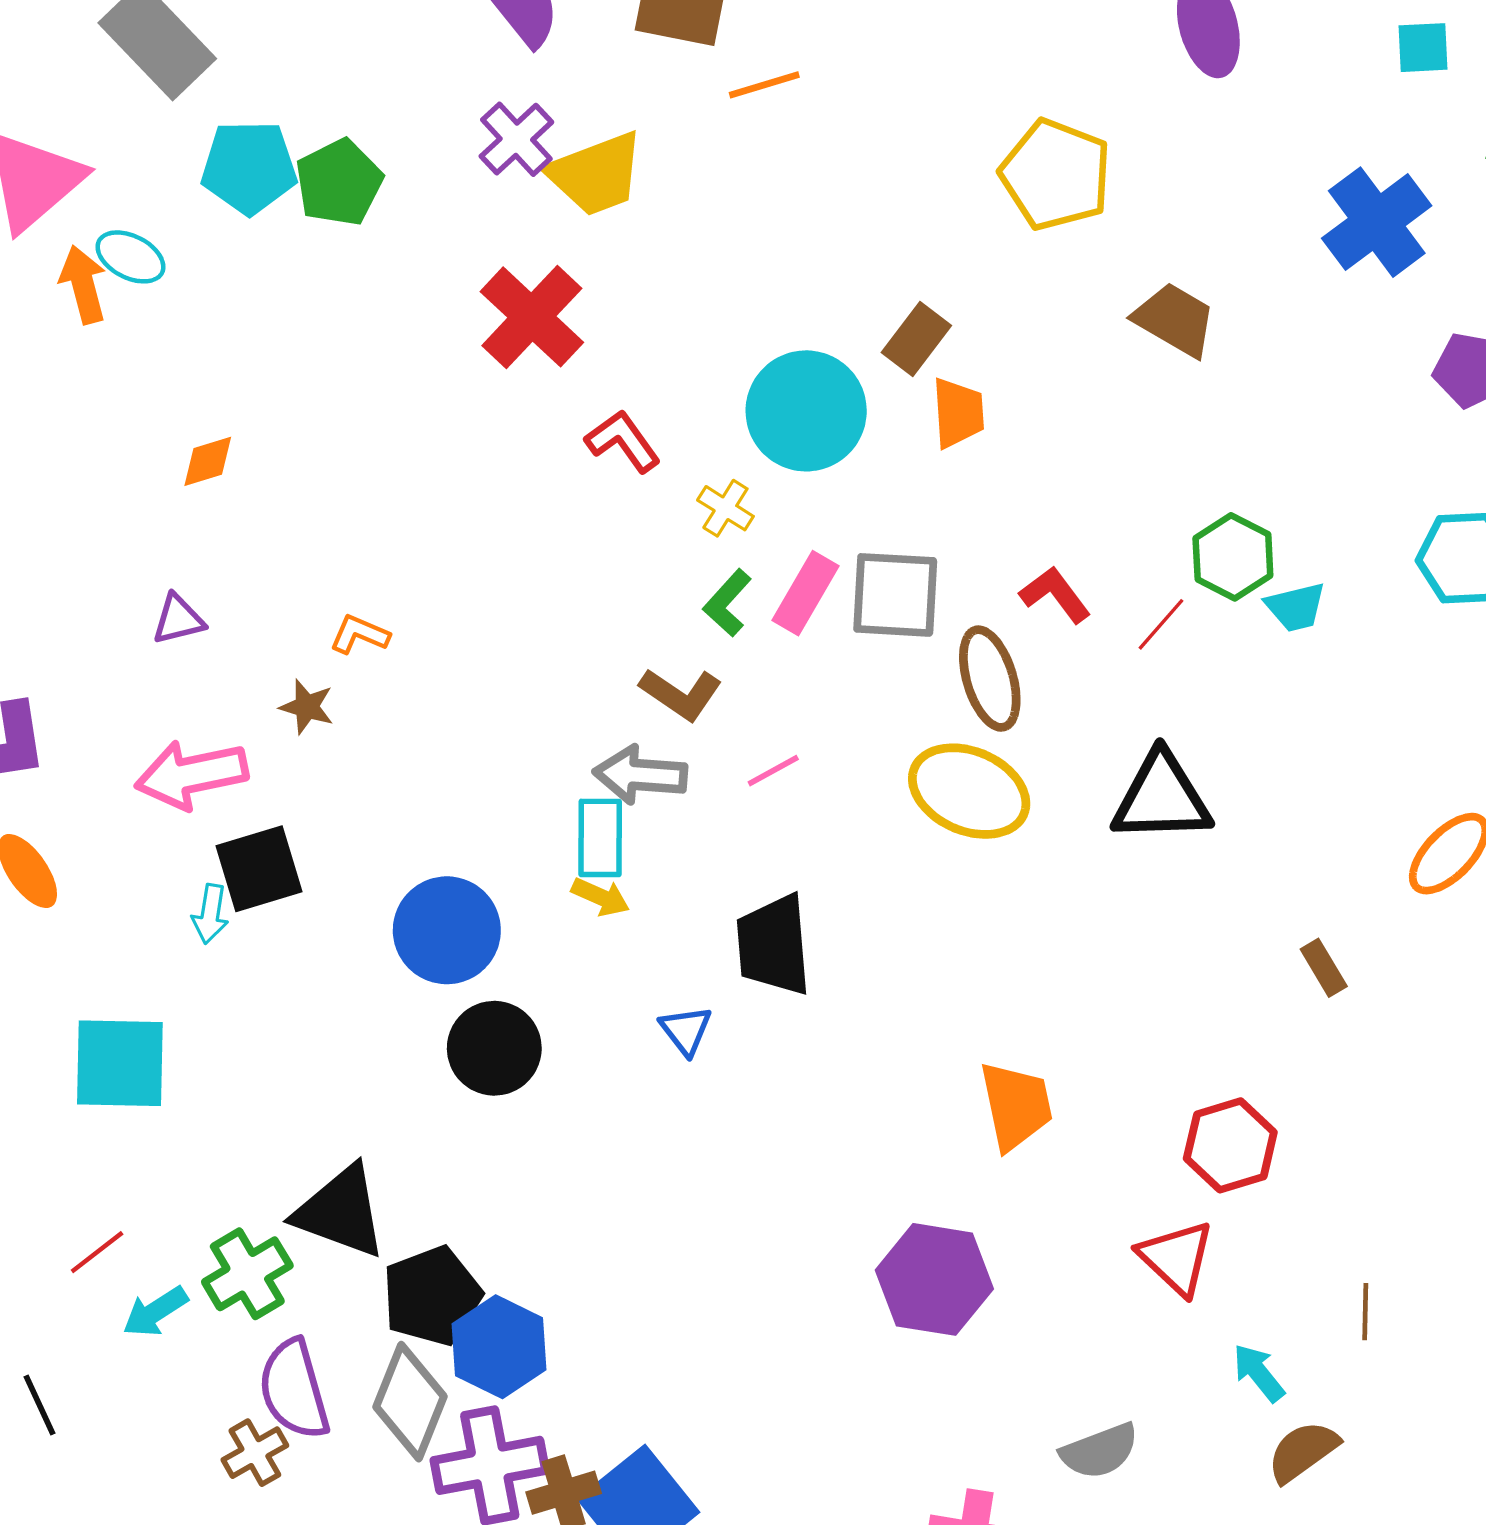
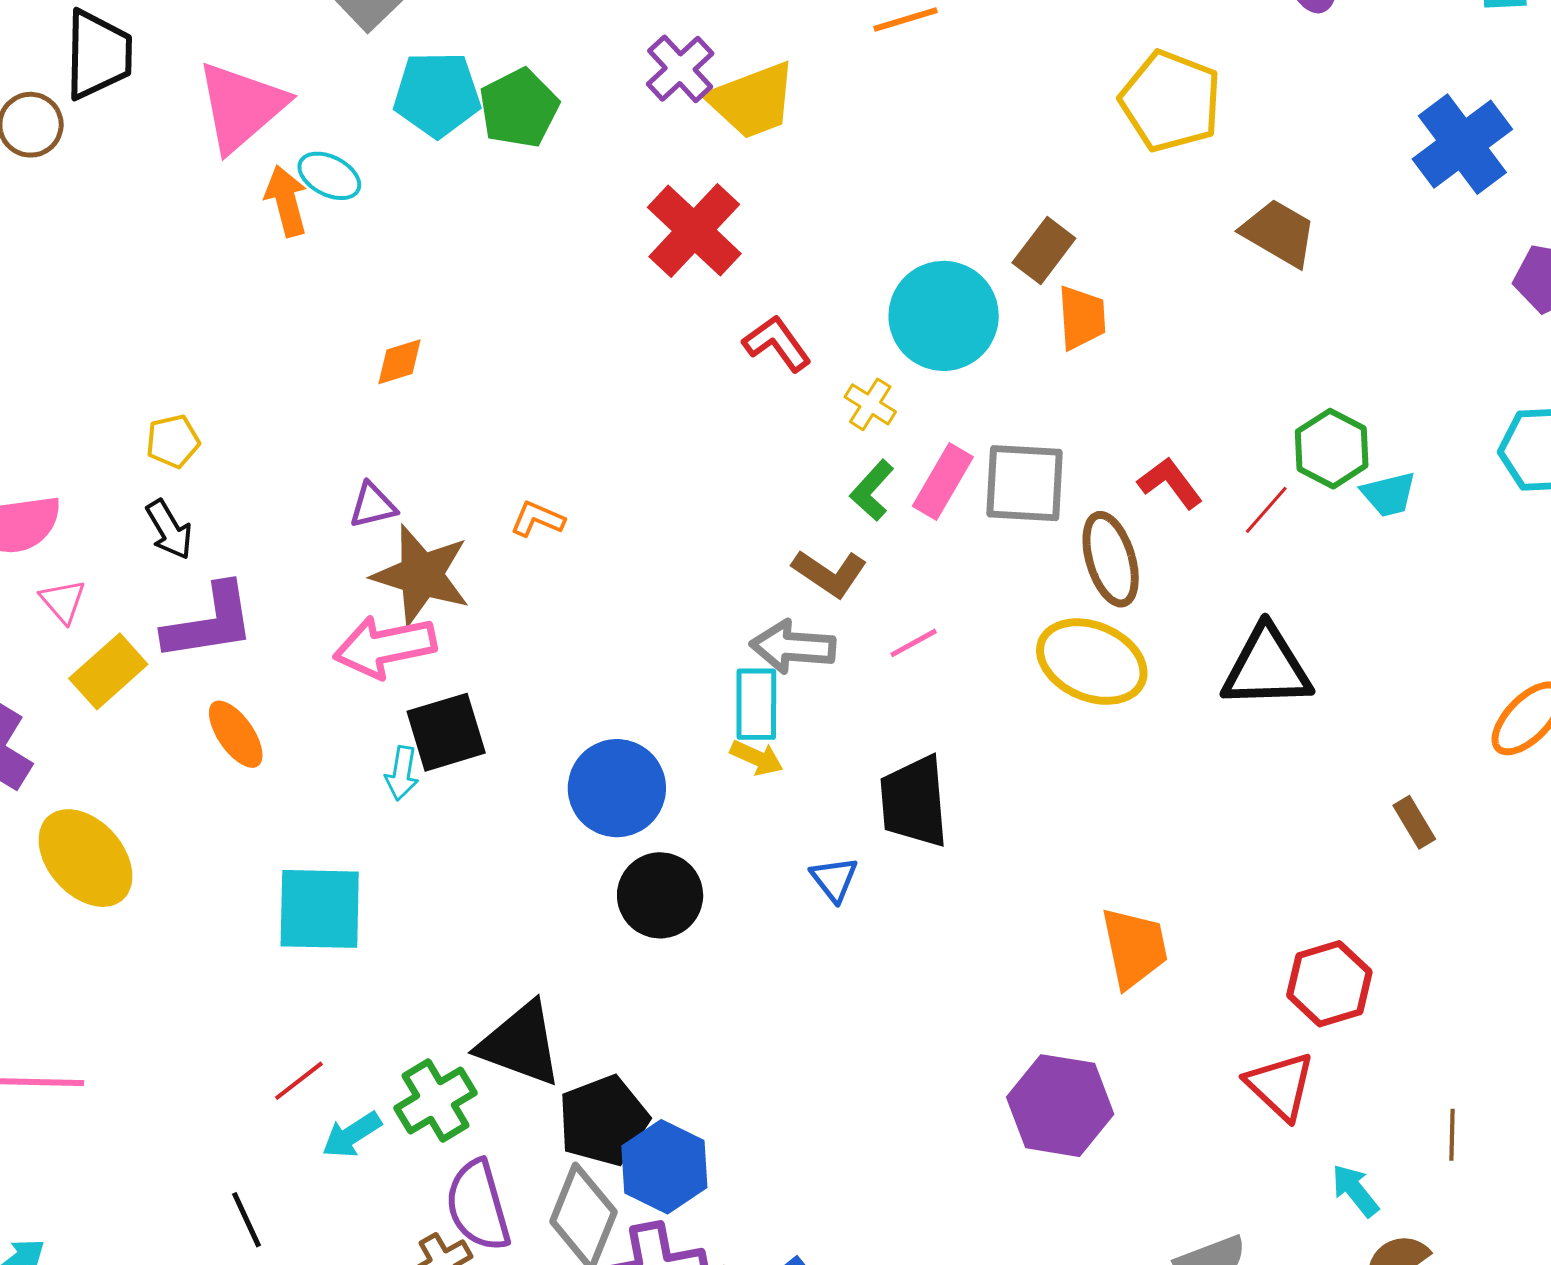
brown star: (307, 707) -> (421, 575), moved, size x2.0

